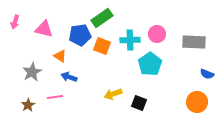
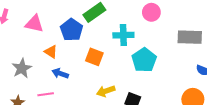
pink circle: (157, 34) -> (151, 12), moved
blue pentagon: (80, 35) -> (72, 30), turned -30
orange square: (102, 46) -> (94, 57), moved

